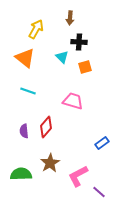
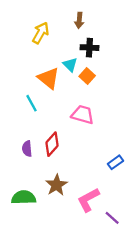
orange triangle: (25, 58) -> (49, 78), moved
orange square: (85, 67) -> (87, 76), moved, turned -32
cyan line: (28, 91) -> (32, 103), turned 42

